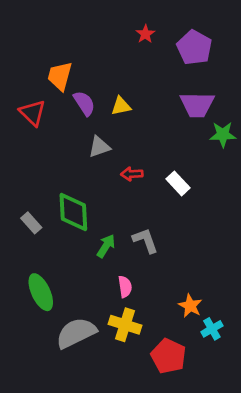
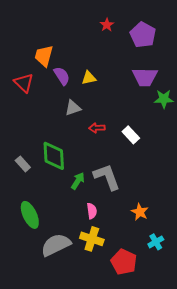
gray L-shape: (145, 241) -> (107, 177), size x1.4
orange star: (190, 306) -> (140, 212), moved

